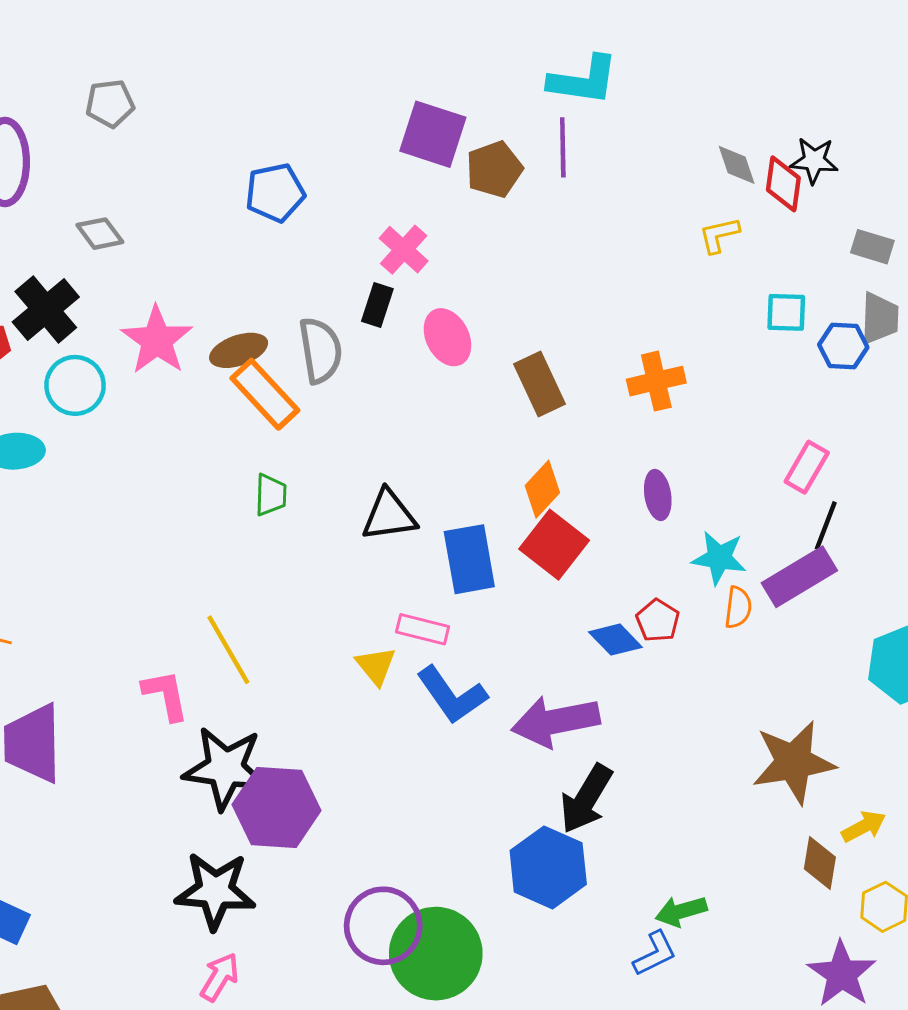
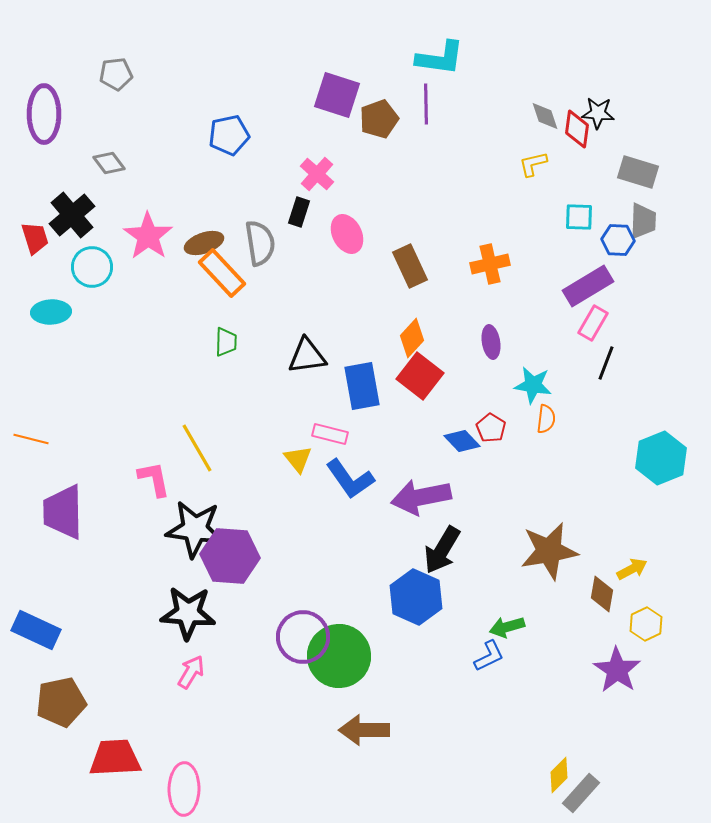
gray rectangle: (872, 247) -> (638, 172), size x1.4
purple rectangle: (799, 577) -> (588, 286), moved
brown star: (794, 762) -> (549, 551), moved

